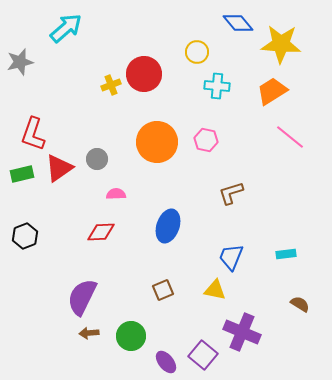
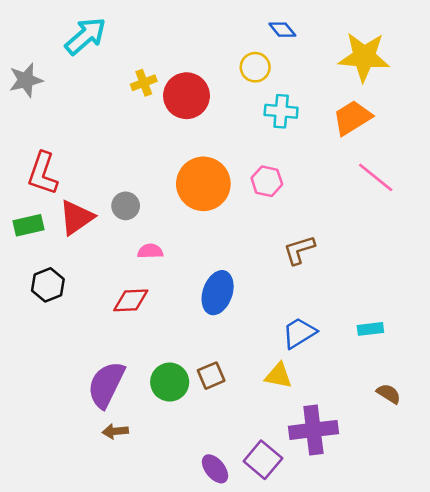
blue diamond: (238, 23) -> (282, 30), moved, size x0.7
yellow cross: (111, 85) -> (144, 83), moved
black hexagon: (25, 236) -> (48, 285), moved
blue trapezoid: (231, 257) -> (299, 333), turned 36
purple cross: (242, 332) -> (313, 430), turned -30
green circle: (131, 336) -> (170, 382), moved

